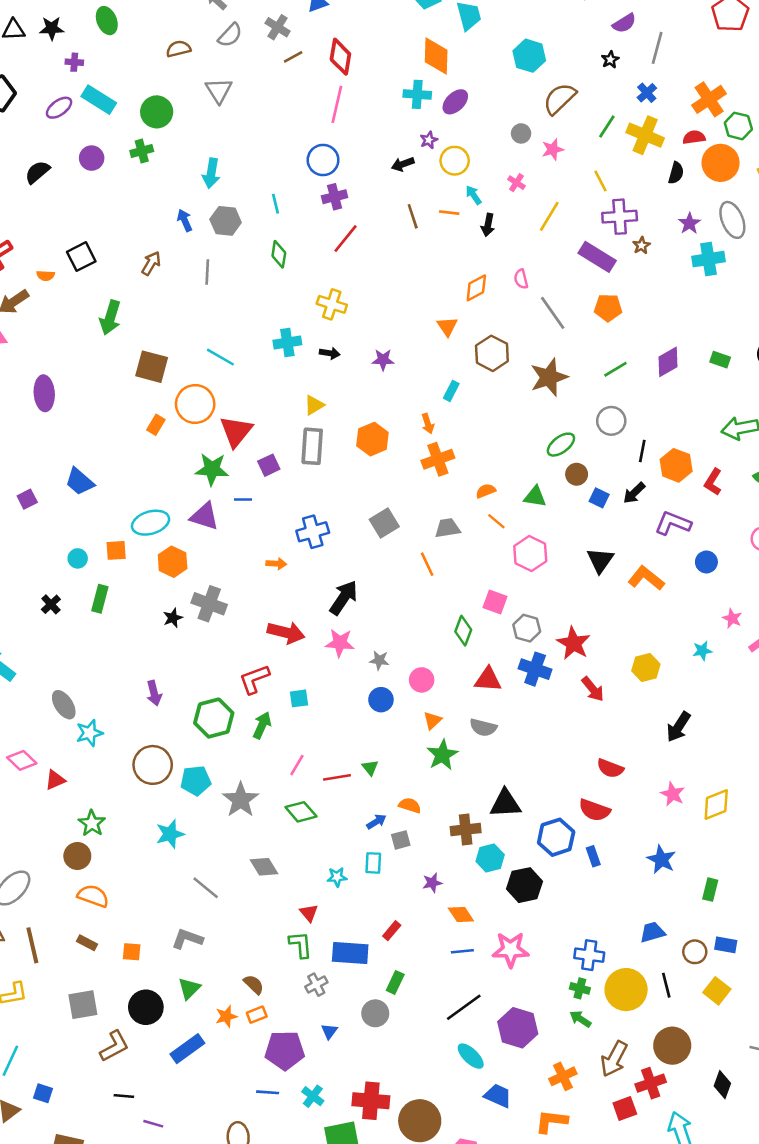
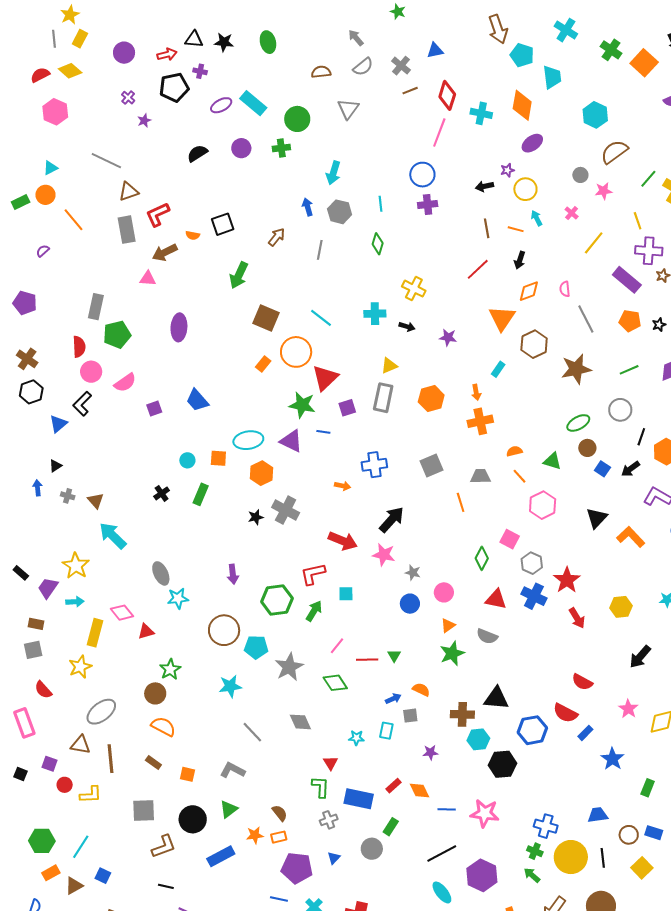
black star: (610, 60) -> (659, 325), moved
purple cross: (74, 62) -> (200, 71), moved
cyan cross: (417, 94) -> (481, 113), moved
black arrow: (488, 225) -> (520, 260), moved
red line: (346, 239) -> (478, 269), moved
orange triangle: (447, 326) -> (502, 318), size x1.6
blue rectangle: (593, 856) -> (585, 733), moved, turned 56
orange diamond: (461, 914) -> (420, 791), moved

